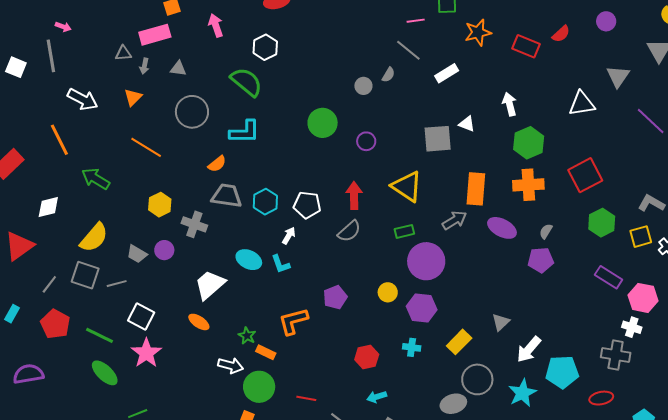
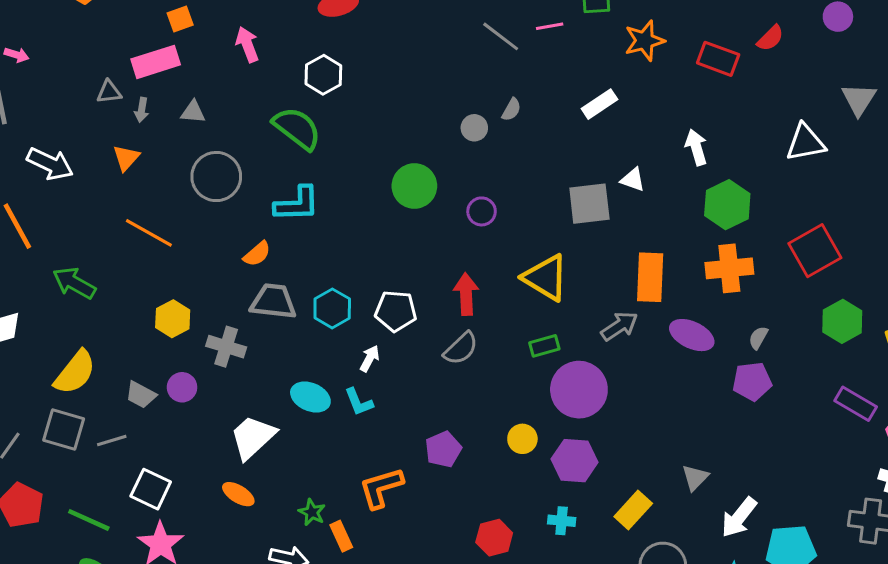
gray line: (408, 50) -> (501, 36), moved
orange rectangle: (266, 352) -> (341, 536), turned 42

